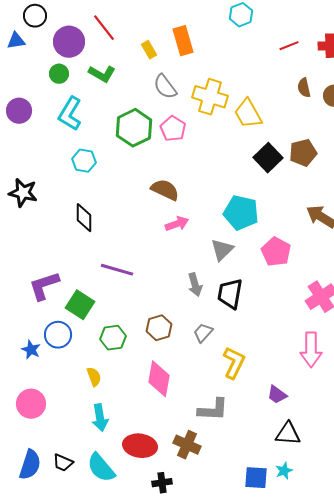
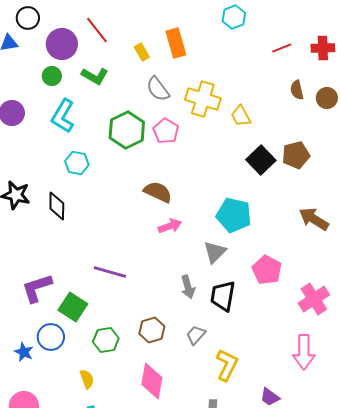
yellow trapezoid: (248, 114) -> (241, 116), size x0.7
black diamond: (84, 218) -> (57, 206), moved
pink pentagon: (276, 252) -> (267, 270), moved

